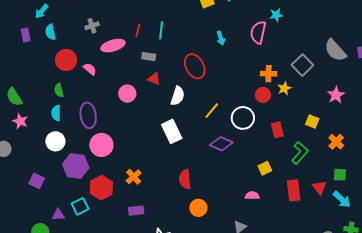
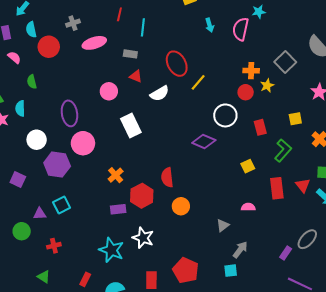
red line: (138, 30) -> (119, 14), moved
cyan arrow: (221, 38) -> (210, 25), moved
red circle: (66, 60) -> (49, 47), moved
pink semicircle: (90, 69) -> (14, 57), moved
green semicircle: (59, 90) -> (32, 82), moved
white semicircle: (178, 96) -> (160, 93), turned 42
yellow line: (212, 111) -> (198, 82), moved
cyan semicircle: (56, 113) -> (20, 108), moved
yellow square: (312, 121) -> (295, 119), turned -32
white rectangle: (172, 131) -> (131, 126), moved
red hexagon: (101, 188) -> (142, 196), moved
pink semicircle: (252, 196) -> (248, 207), moved

